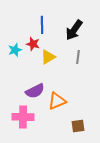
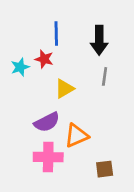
black arrow: (74, 30) -> (99, 40), turned -35
yellow triangle: (48, 57) -> (64, 89), moved
pink cross: (23, 117) -> (48, 157), moved

